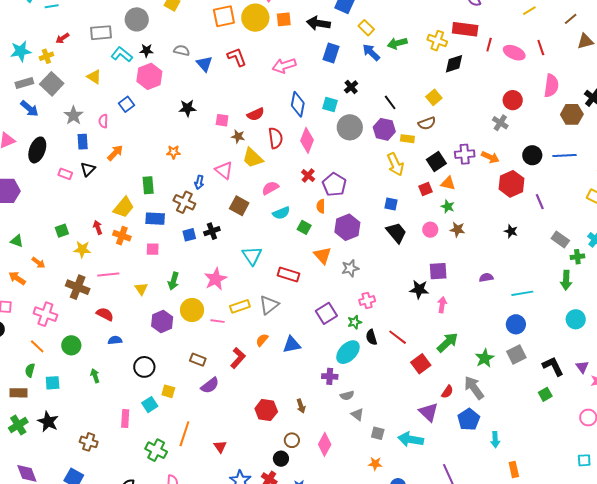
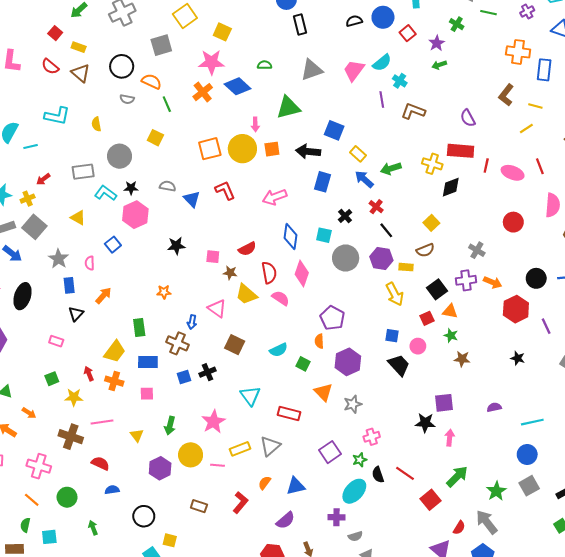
gray cross: (500, 123) -> (477, 250), moved
pink rectangle: (65, 174) -> (56, 341), moved
red cross: (308, 176) -> (376, 207), moved
pink semicircle: (270, 188) -> (281, 298), moved, turned 66
pink circle: (430, 230) -> (418, 346), moved
purple semicircle: (210, 385) -> (285, 520), moved

